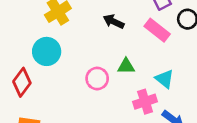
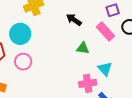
green triangle: (126, 66) -> (83, 48), moved
pink circle: (97, 79) -> (23, 62), moved

